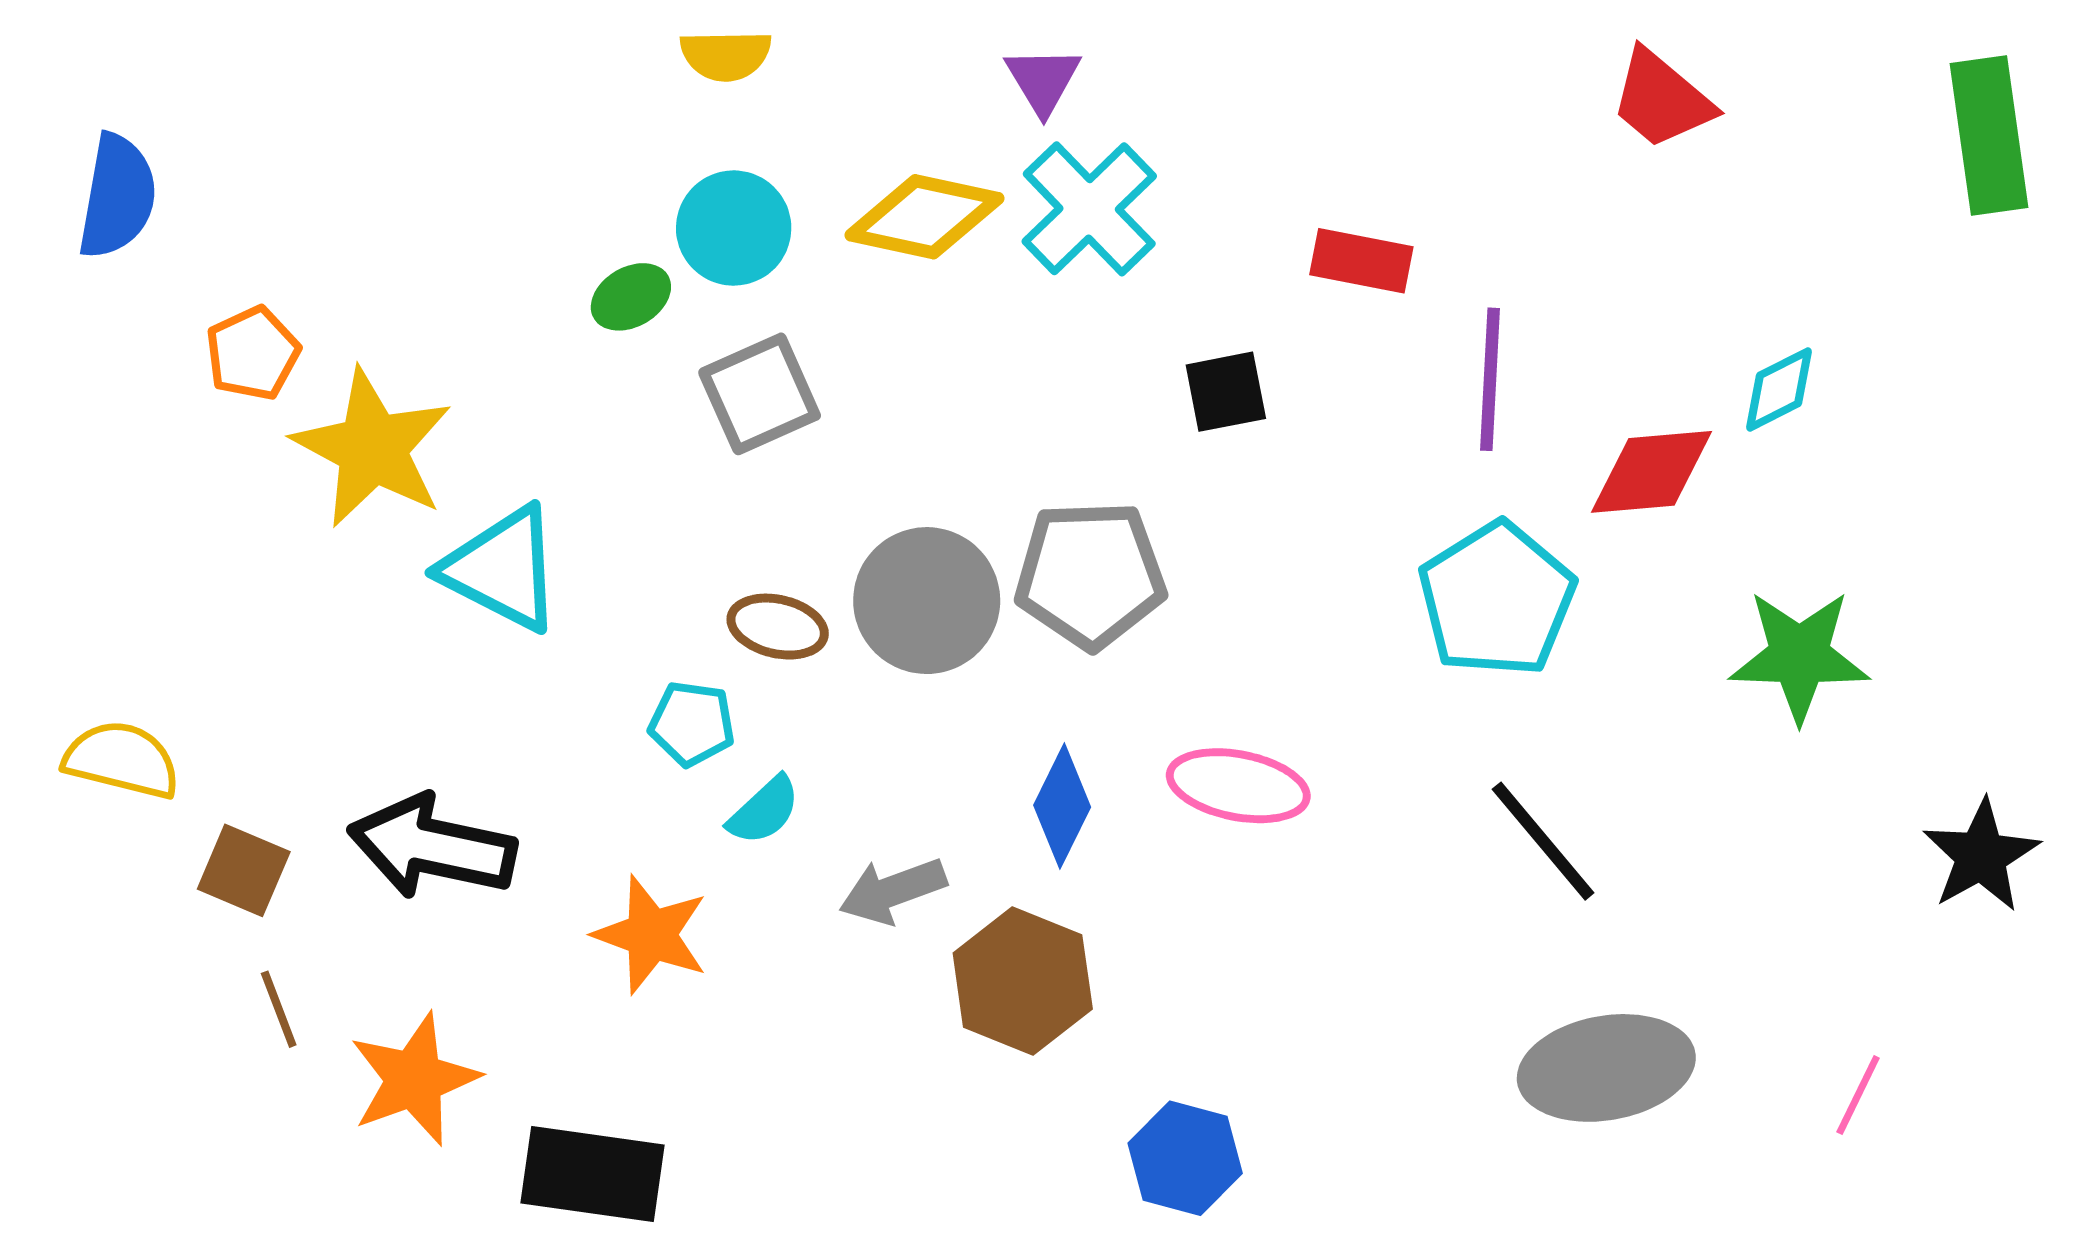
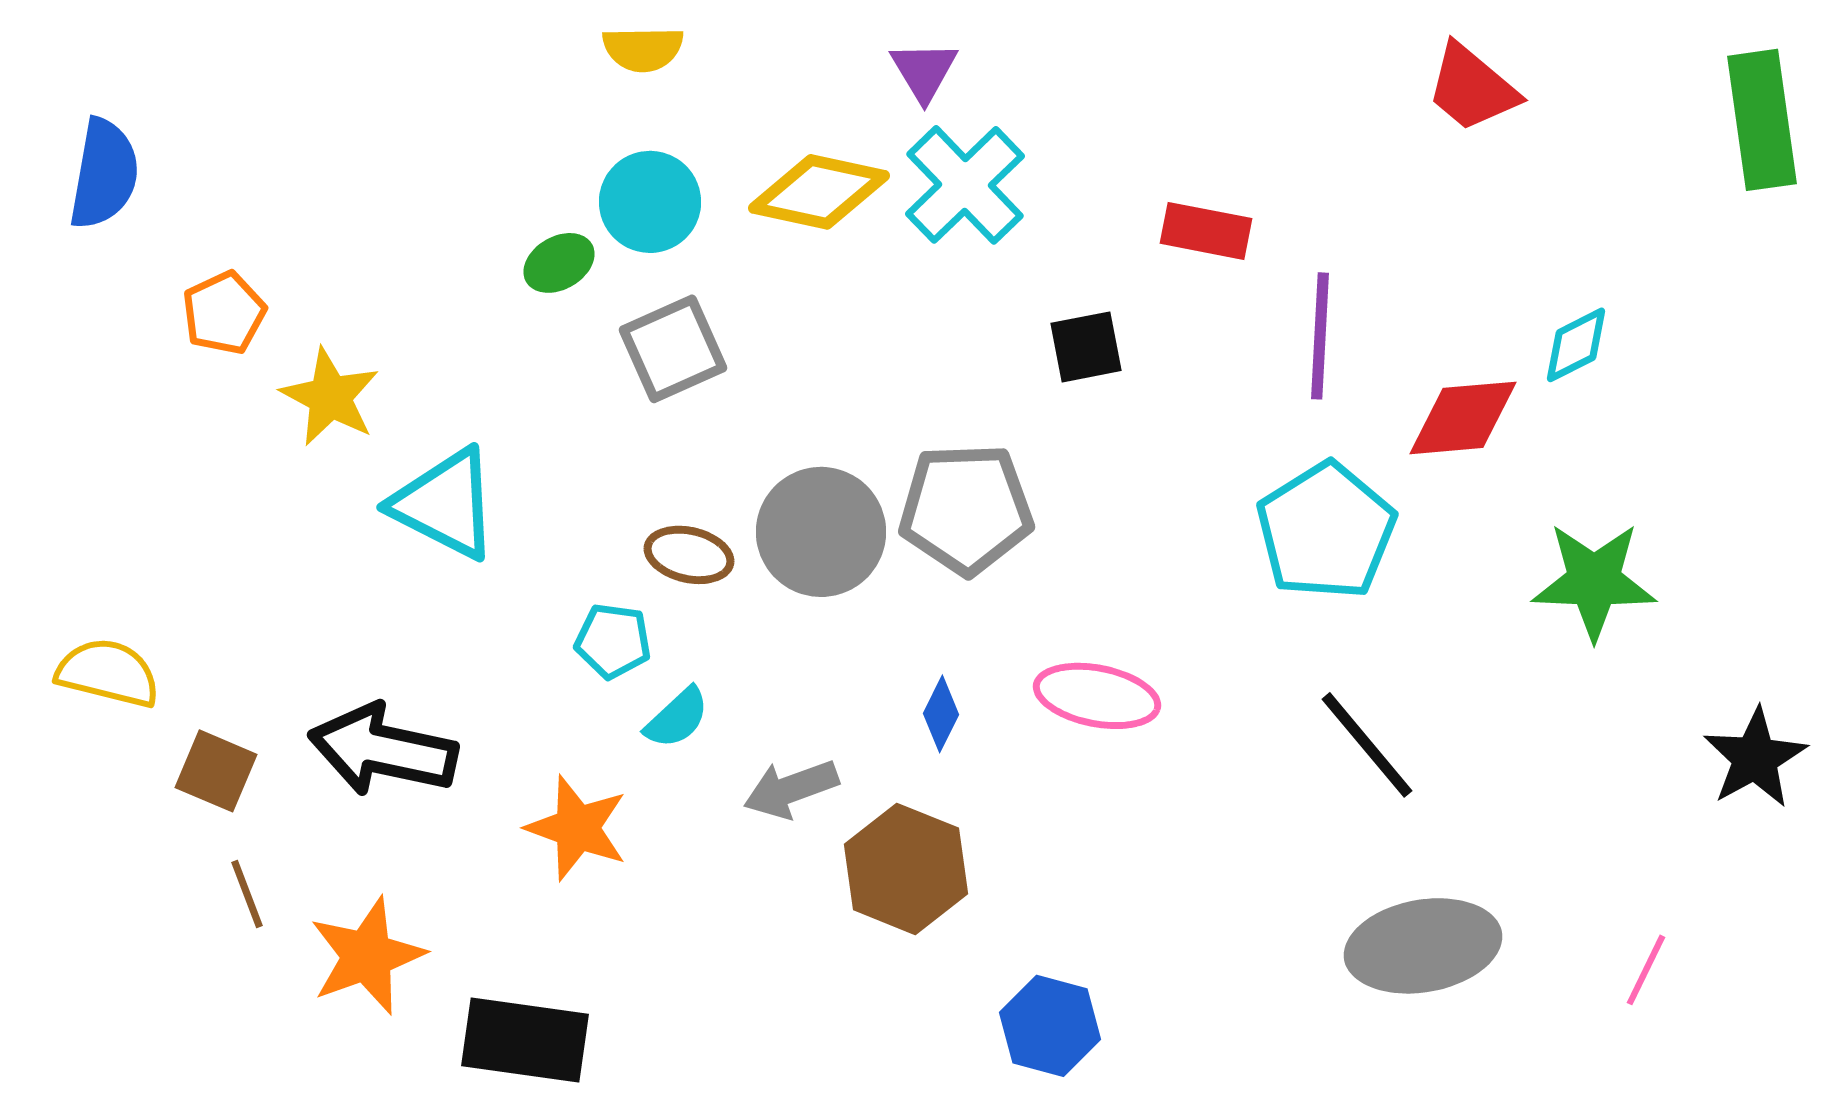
yellow star: (372, 448) -> (330, 397), size x0.7
blue diamond: (1062, 806) -> (941, 714), size x0.7

